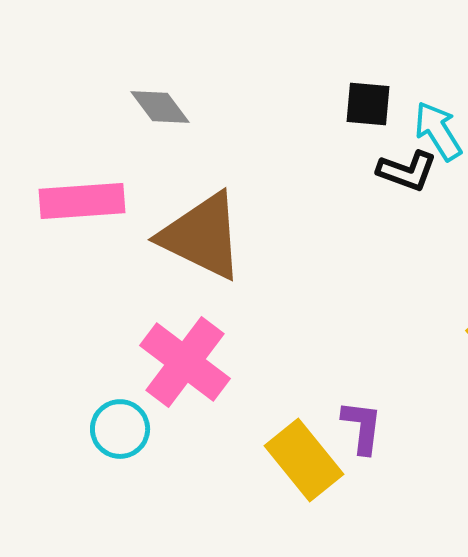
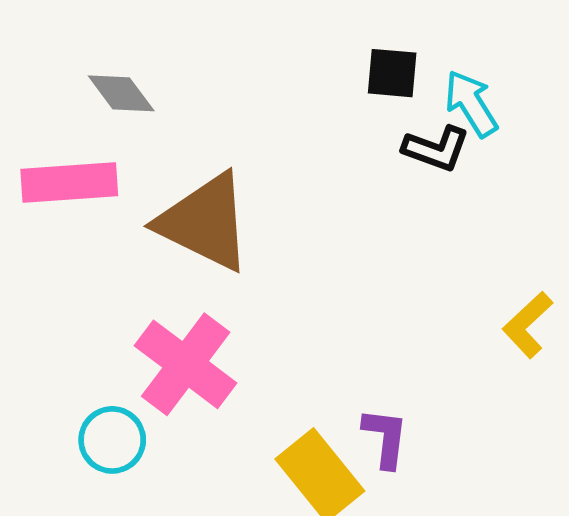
gray diamond: (160, 107) -> (121, 93), moved

